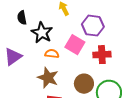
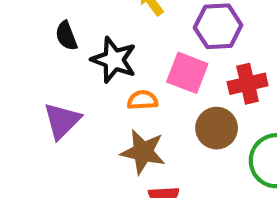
brown circle: (84, 84) -> (217, 128), moved

